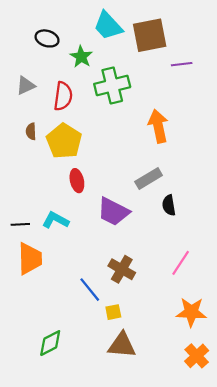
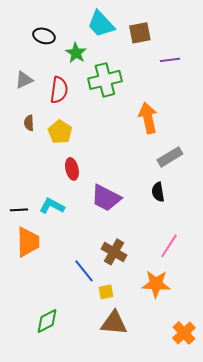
brown square: (150, 35) -> (140, 33), size x0.7
yellow pentagon: (64, 141) -> (60, 132), size x0.7
gray rectangle: (149, 178) -> (170, 157), moved
orange star: (191, 312) -> (156, 284), moved

